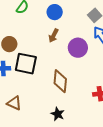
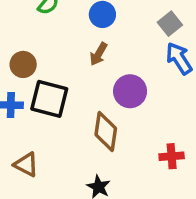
purple circle: (78, 48) -> (130, 91), moved

